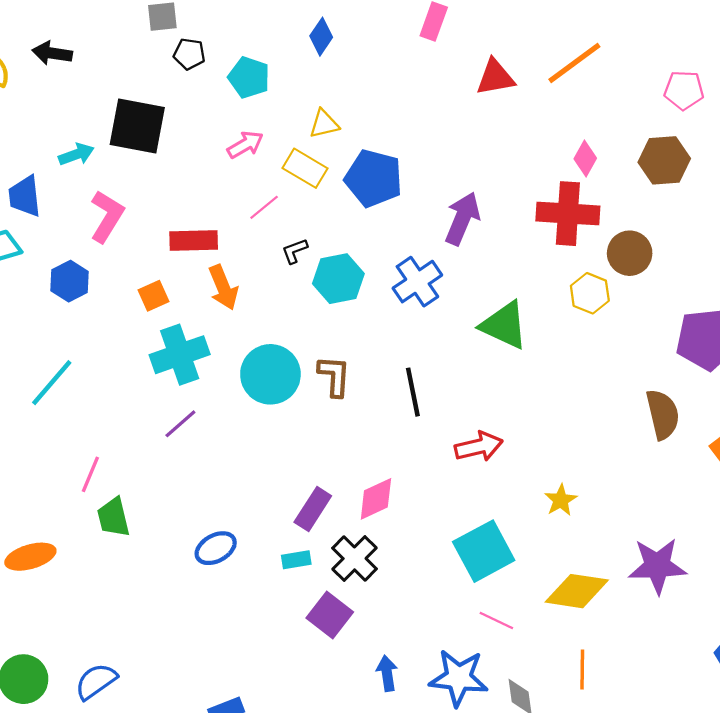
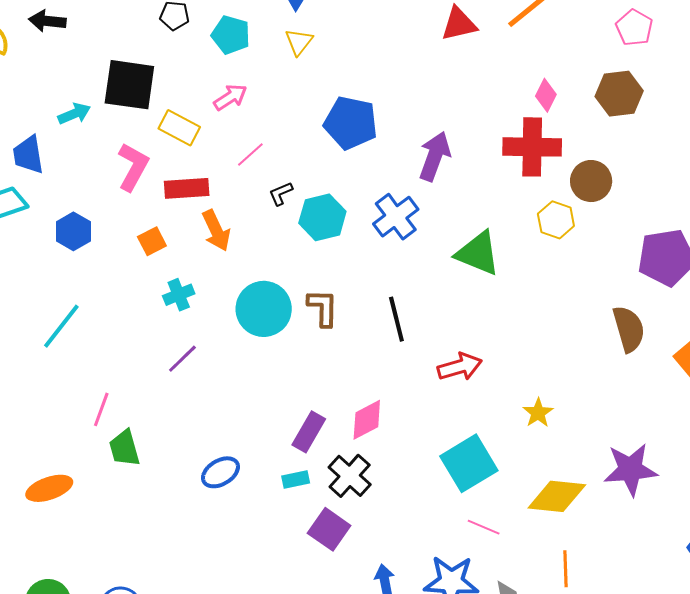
pink pentagon: (684, 90) -> (634, 28), turned 30
yellow triangle: (324, 124) -> (299, 42), moved, turned -36
yellow rectangle: (305, 168) -> (179, 128), moved
pink L-shape: (107, 216) -> (133, 167), moved
cyan cross: (180, 355) -> (179, 295), size x0.6

